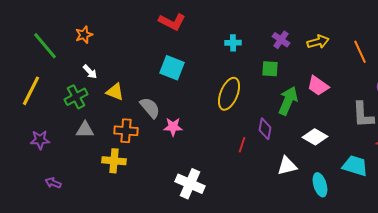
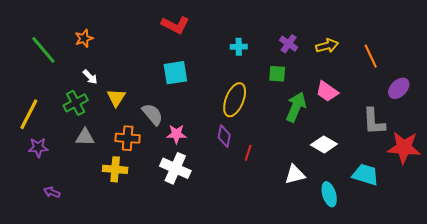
cyan square: (172, 68) -> (175, 73), turned -30
yellow line: (31, 91) -> (29, 114), moved
yellow triangle: (115, 92) -> (116, 98), turned 42
purple diamond: (265, 129) -> (224, 136), moved
white cross: (190, 184) -> (175, 168), moved

